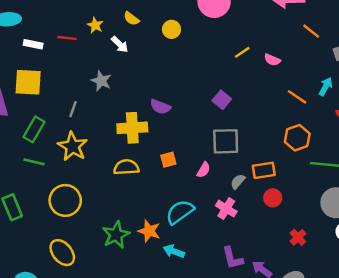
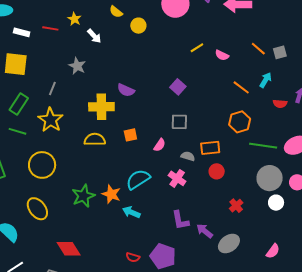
yellow semicircle: (131, 19) -> (116, 12), moved
orange line: (311, 31) -> (258, 49), moved
gray square: (226, 141) -> (179, 122), size x0.7
gray semicircle: (238, 182) -> (188, 156), turned 64

